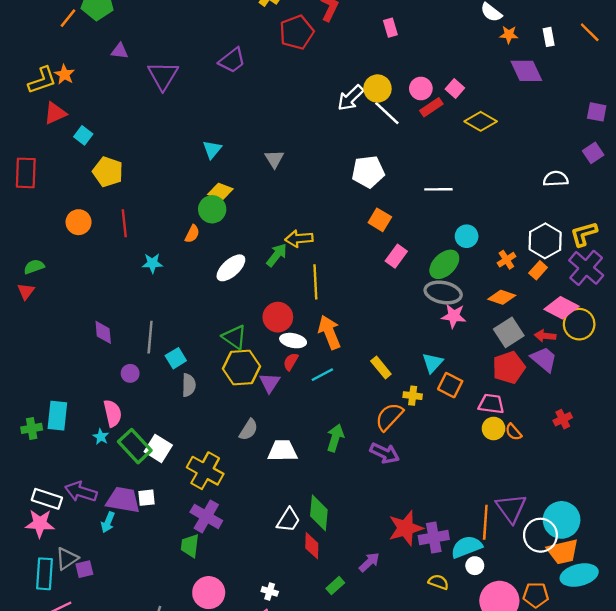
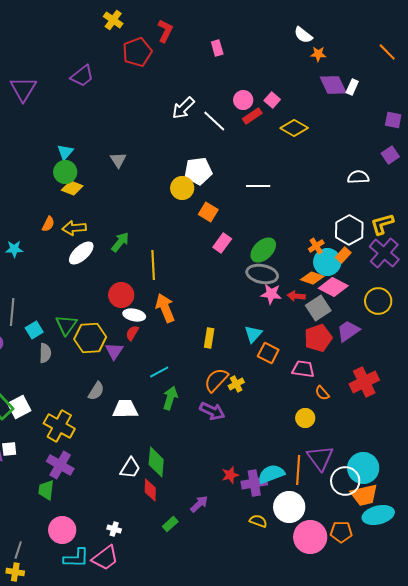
white rectangle: (549, 37) -> (352, 87), moved, turned 35
yellow circle: (377, 89) -> (182, 188), moved
green circle: (212, 209) -> (65, 172), moved
cyan circle: (467, 236) -> (327, 262), moved, size x1.4
yellow arrow: (299, 239) -> (74, 228), moved
pink diamond: (562, 308) -> (333, 287), moved
red arrow: (545, 336) -> (296, 296), moved
green triangle: (234, 337) -> (66, 325), moved, turned 30
purple trapezoid: (544, 359) -> (348, 331), turned -75
yellow rectangle: (381, 368) -> (209, 338), turned 48
cyan line: (322, 375) -> (159, 372), moved
yellow cross: (413, 396) -> (236, 384), moved, turned -35
red cross: (563, 419) -> (364, 382), size x1.8
yellow circle: (494, 428) -> (305, 418), moved
white square: (158, 448) -> (19, 407), turned 30
red star: (406, 528) -> (230, 475), size x0.6
cyan semicircle: (467, 547) -> (271, 474), moved
white circle: (475, 566) -> (289, 507), size x2.0

